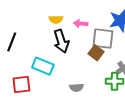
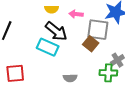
black arrow: (61, 41) -> (56, 31), turned -35
cyan rectangle: (43, 66) -> (48, 47), moved

